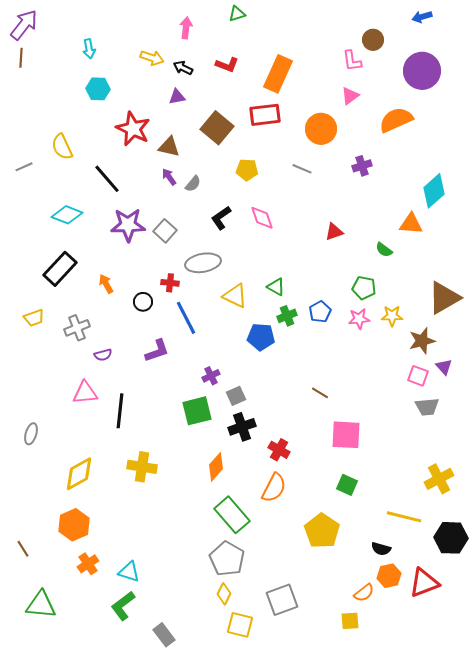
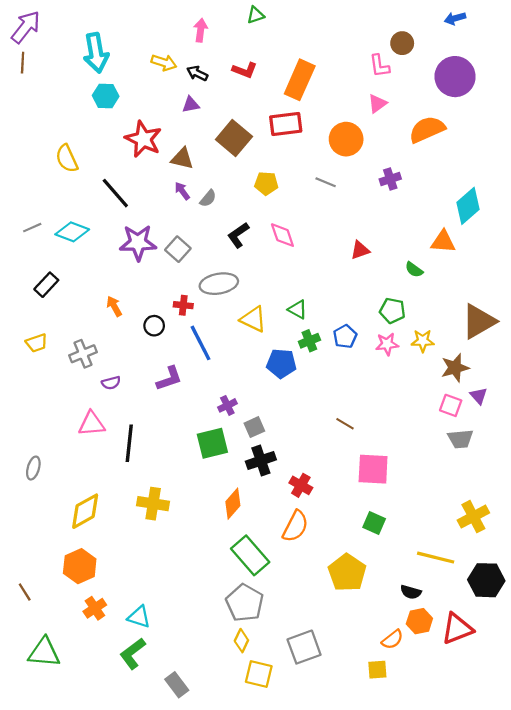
cyan arrow: (89, 49) -> (96, 53), size x1.8
gray line: (24, 167) -> (32, 228), moved
black rectangle: (60, 269) -> (46, 285), moved, size x0.7

